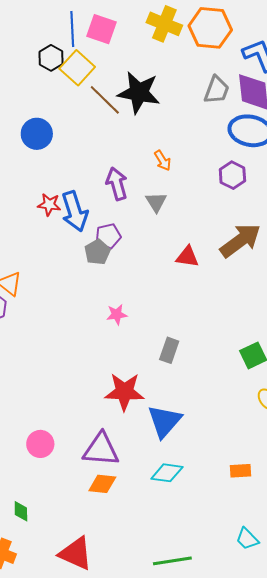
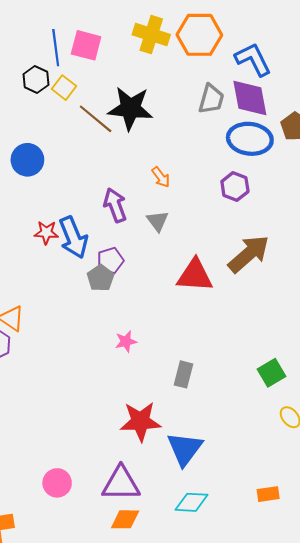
yellow square: (77, 68) -> (64, 88), size x0.7
red triangle: (187, 257) -> (195, 275), size x1.5

